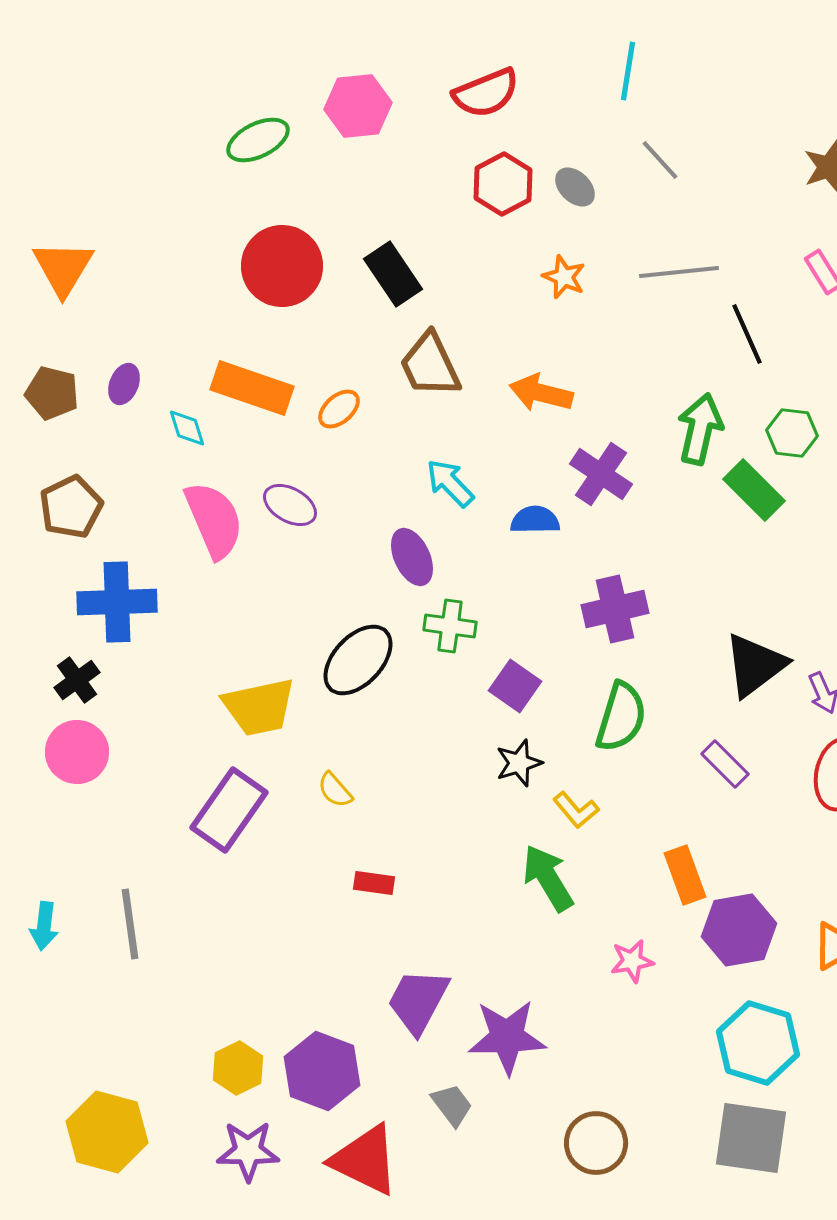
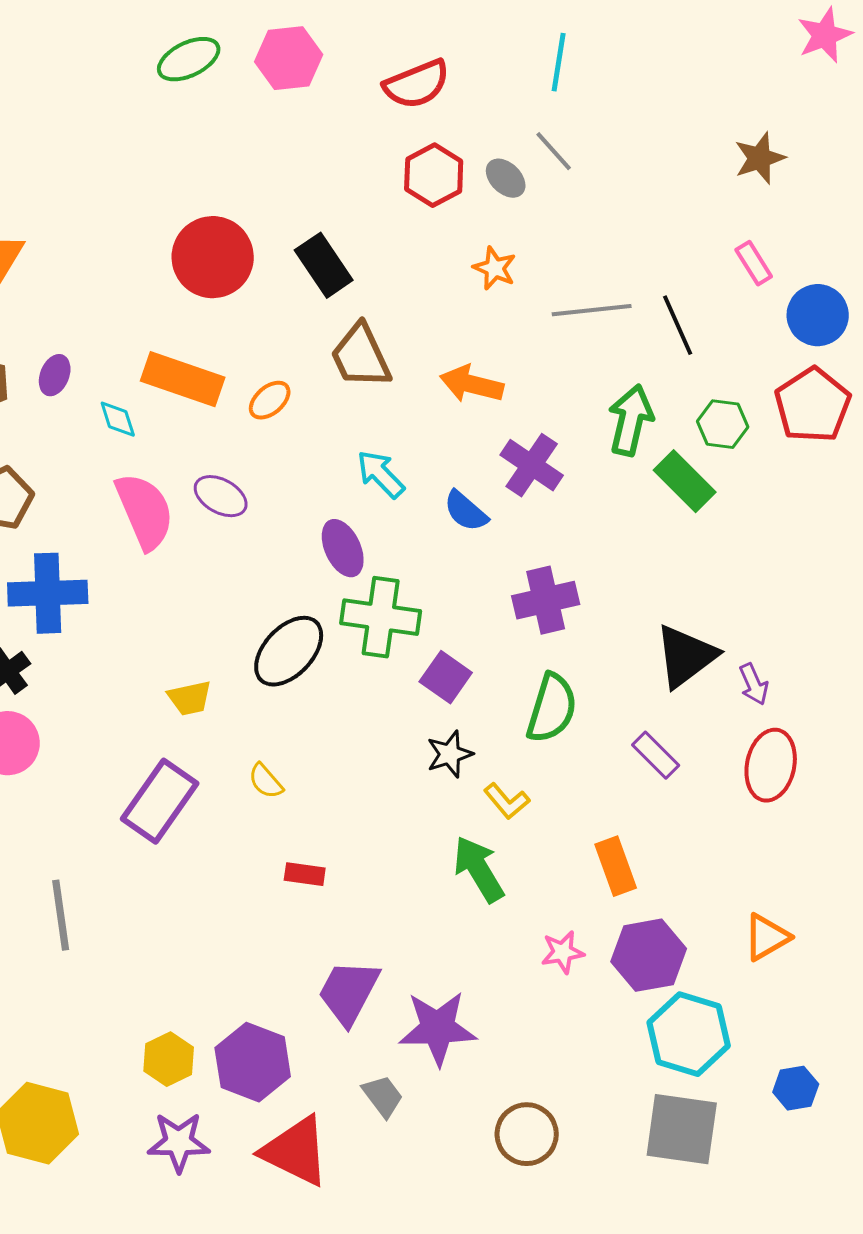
pink hexagon: (358, 106) -> (289, 58), moved
green ellipse: (258, 140) -> (189, 59), moved
gray line: (660, 160) -> (554, 151), moved
gray line: (679, 272) -> (592, 310), moved
blue semicircle: (535, 520) -> (466, 511), turned -138
green cross: (450, 626) -> (381, 617), size x1.5
yellow trapezoid: (259, 707) -> (190, 698), size x0.6
purple hexagon: (739, 930) -> (649, 955), moved

